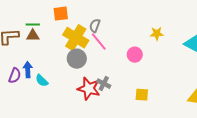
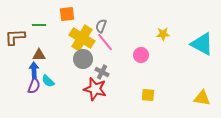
brown triangle: (33, 36) -> (39, 55), moved
purple semicircle: (15, 76) -> (34, 86), moved
gray cross: (104, 84) -> (102, 72), moved

